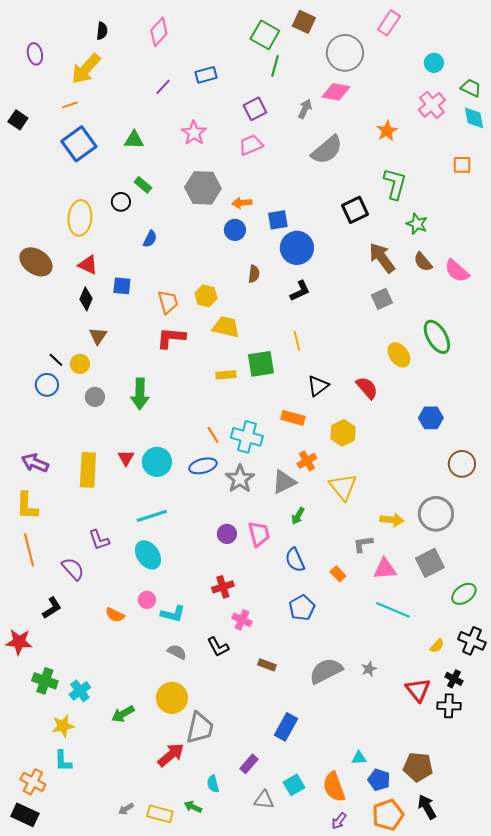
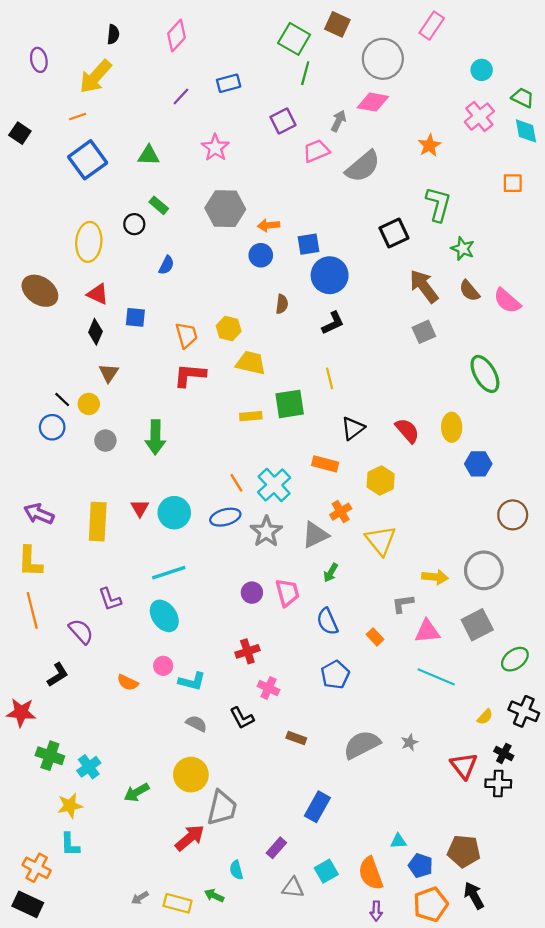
pink trapezoid: (251, 145) -> (316, 151), moved
yellow ellipse: (399, 355) -> (452, 427), moved, turned 35
cyan cross: (247, 437) -> (274, 485), turned 32
purple arrow: (339, 821) -> (376, 911), turned -36

